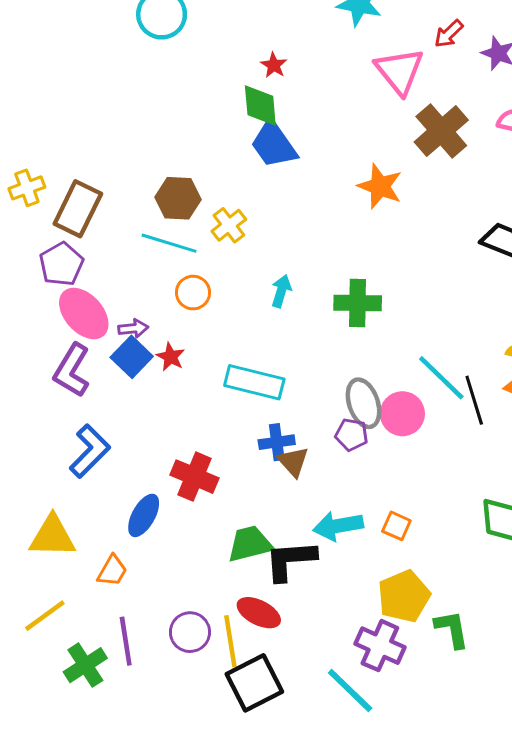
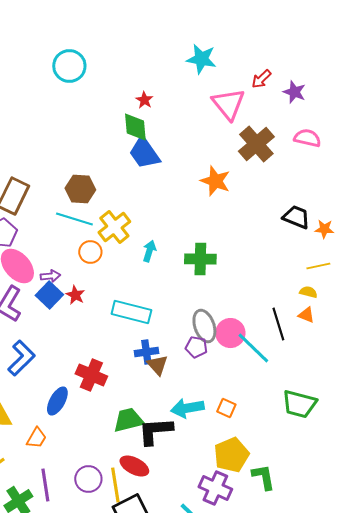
yellow cross: (229, 225) -> (114, 227), moved, size x1.4
cyan line: (441, 378) -> (253, 348), moved

